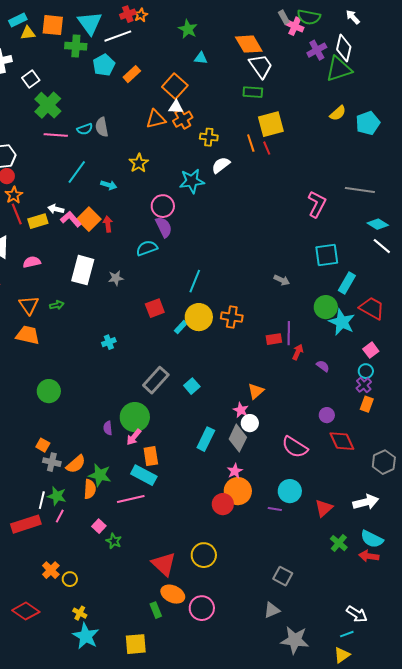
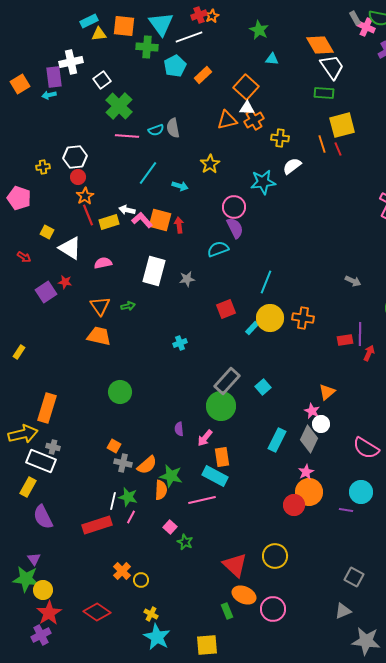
orange square: (89, 219) -> (160, 220), turned -30
green circle: (135, 417) -> (221, 406), moved

